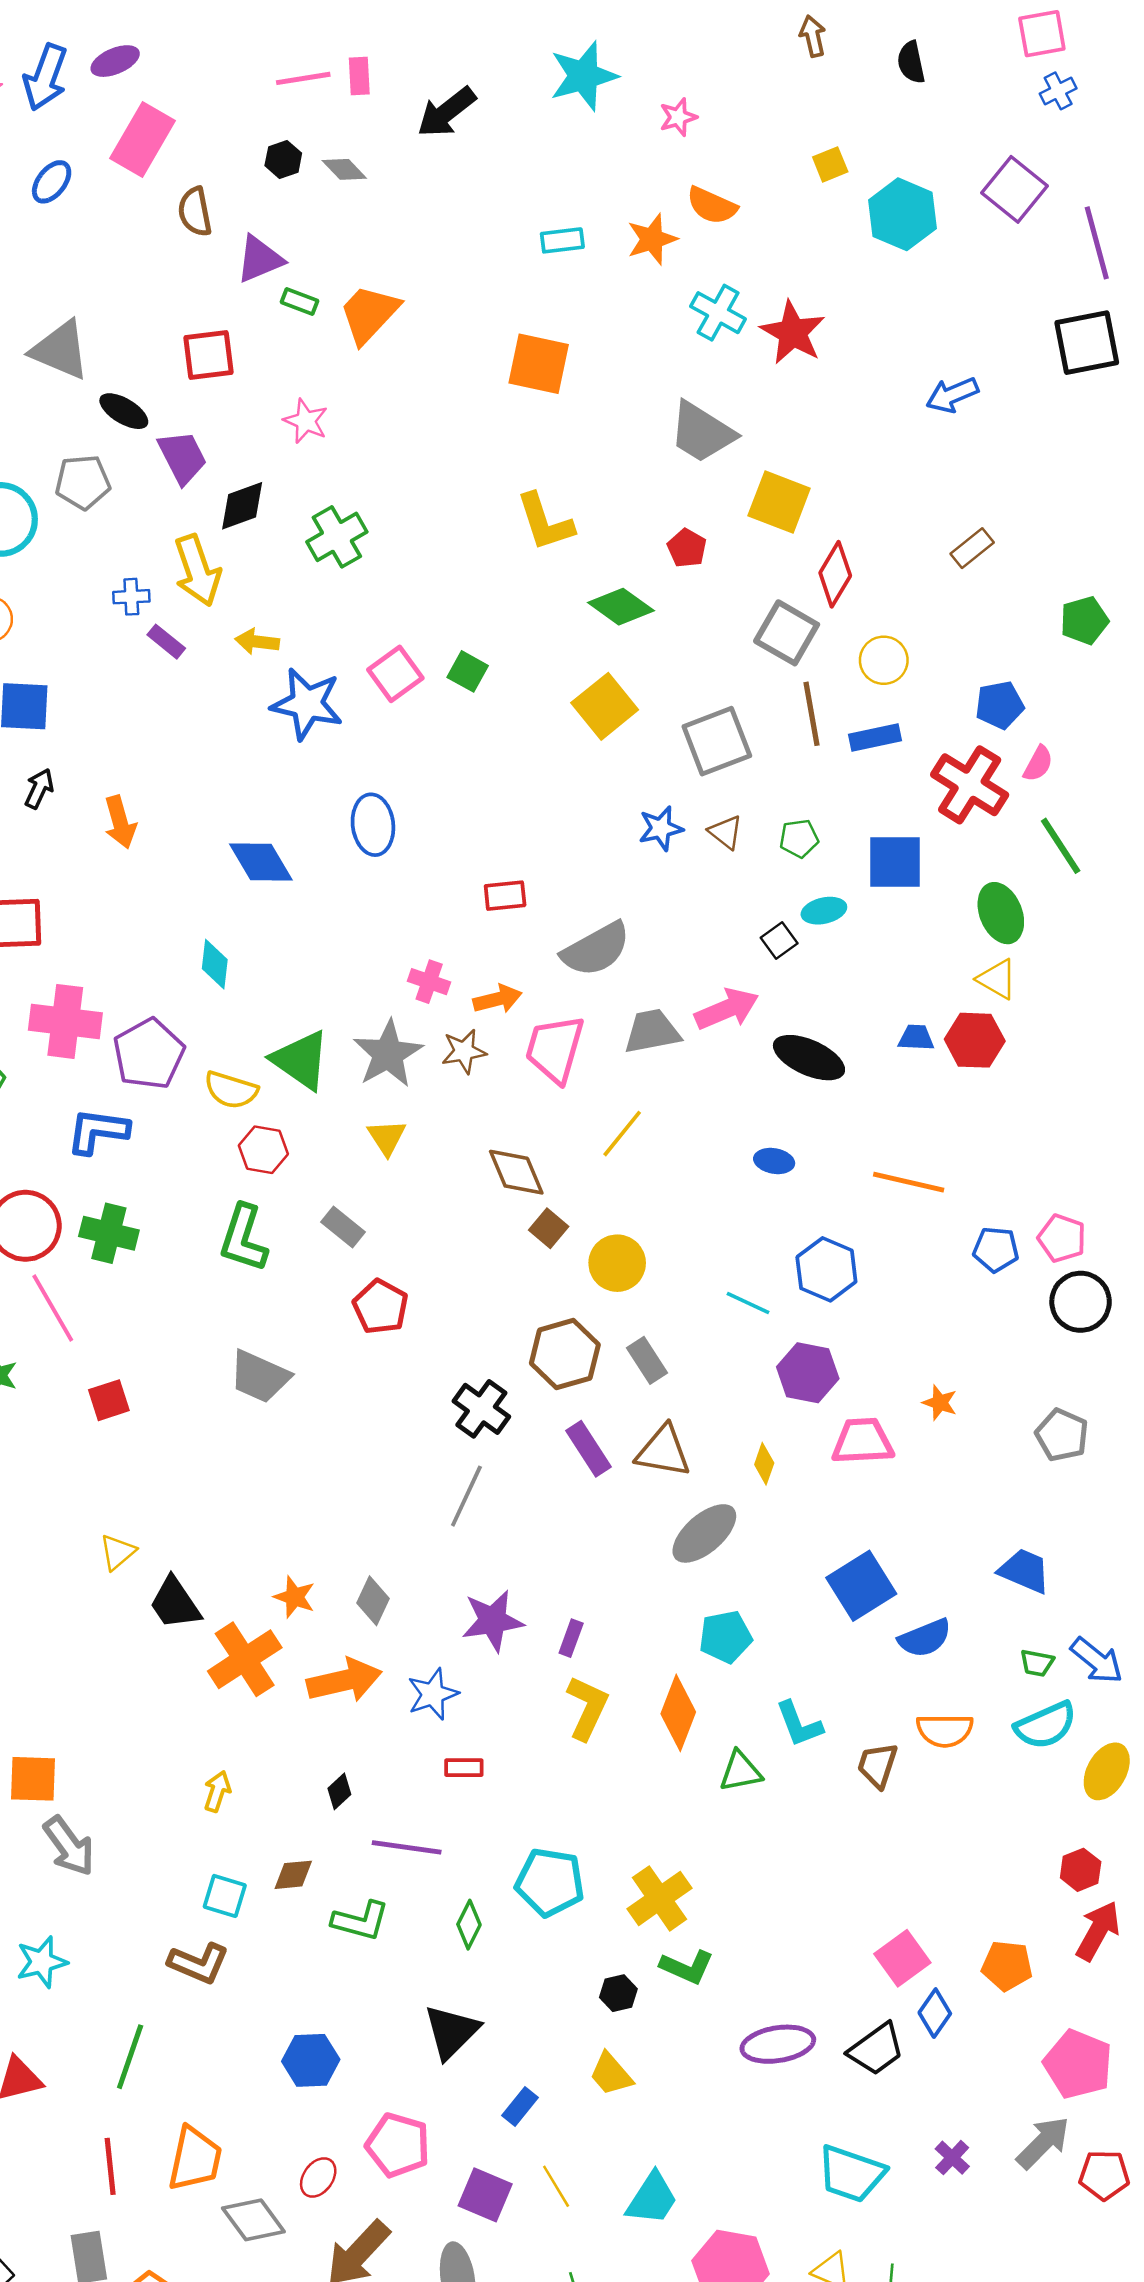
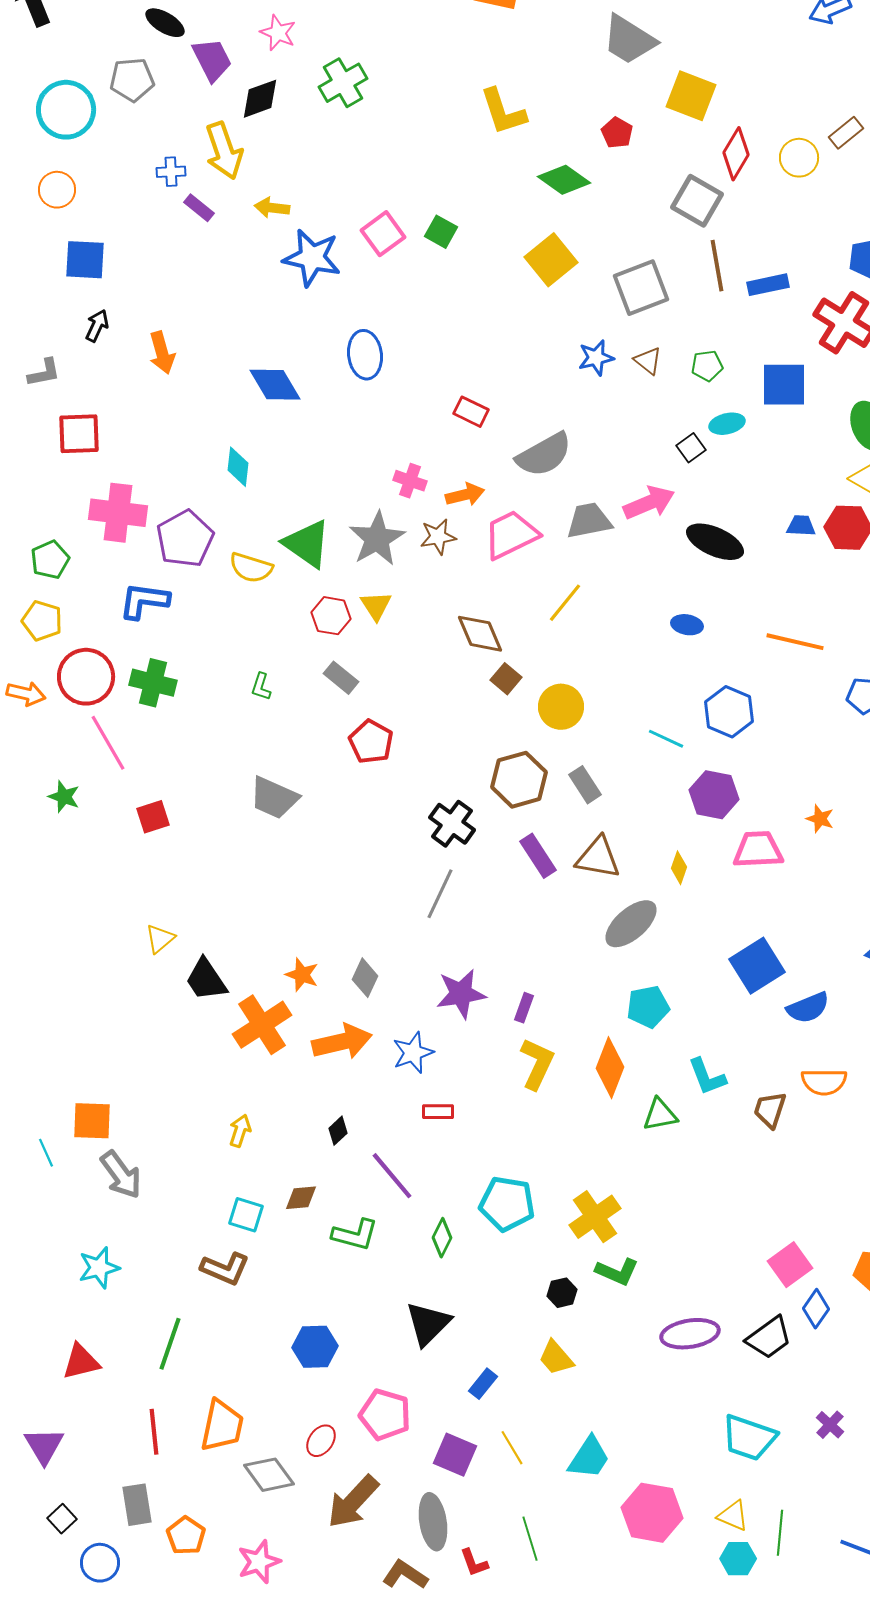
pink star: (306, 421) -> (278, 33), moved
green cross: (337, 537) -> (343, 83), moved
yellow circle: (884, 660) -> (799, 158), moved
red rectangle: (505, 896) -> (471, 412), turned 32
pink trapezoid: (555, 1049) -> (511, 535), turned 48
red hexagon: (263, 1150) -> (331, 616), moved
green L-shape: (243, 1238) -> (261, 687), size x0.5
purple line: (407, 1847) -> (392, 1176), turned 42

